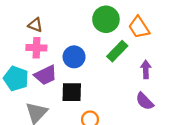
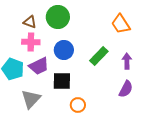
green circle: (106, 19) -> (58, 17), moved
green rectangle: (117, 51) -> (99, 56), moved
purple semicircle: (145, 101) -> (126, 89), turned -108

